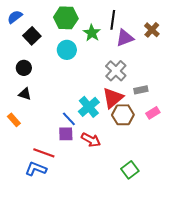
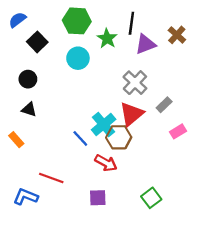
gray rectangle: (141, 90) -> (164, 105), turned -32
brown hexagon: (123, 115) -> (119, 137), moved
purple square: (66, 134) -> (98, 198), moved
blue L-shape: (36, 169) -> (26, 197), moved

